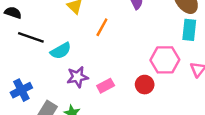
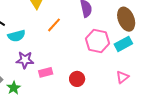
cyan rectangle: (189, 30) -> (123, 44), turned 42
pink hexagon: (165, 60) -> (97, 41), moved

